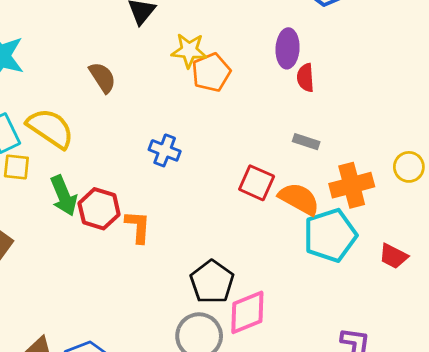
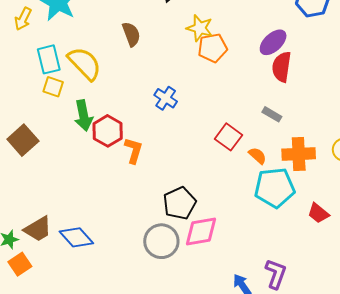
purple ellipse: (288, 48) -> (273, 42), turned 32
red semicircle: (305, 78) -> (282, 67), size x1.4
orange semicircle: (299, 199) -> (257, 156), size x0.6

